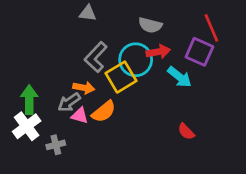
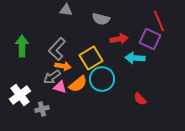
gray semicircle: (150, 25) -> (101, 19), moved
gray L-shape: (96, 57) -> (57, 49), moved
cyan circle: (136, 60) -> (102, 79), moved
cyan arrow: (179, 77) -> (135, 58), turned 144
green arrow: (29, 100) -> (22, 46), moved

